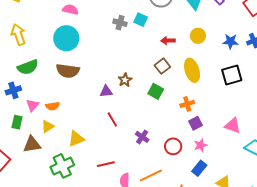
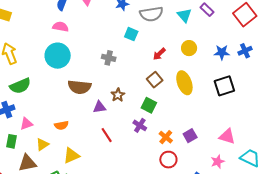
gray cross: (120, 23) -> (109, 58), moved
red arrow: (168, 41) -> (159, 54), turned -40
brown semicircle: (68, 71) -> (79, 87), moved
orange cross: (187, 104) -> (166, 137), moved, turned -32
pink triangle: (33, 105) -> (26, 124), turned 32
orange semicircle: (53, 106) -> (61, 125), moved
purple cross: (142, 137) -> (140, 125), moved
pink star: (201, 145) -> (218, 162), moved

